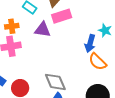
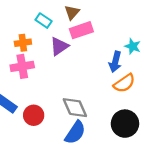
purple triangle: (43, 30) -> (59, 46), turned -42
orange semicircle: (98, 62) -> (124, 83), turned -78

